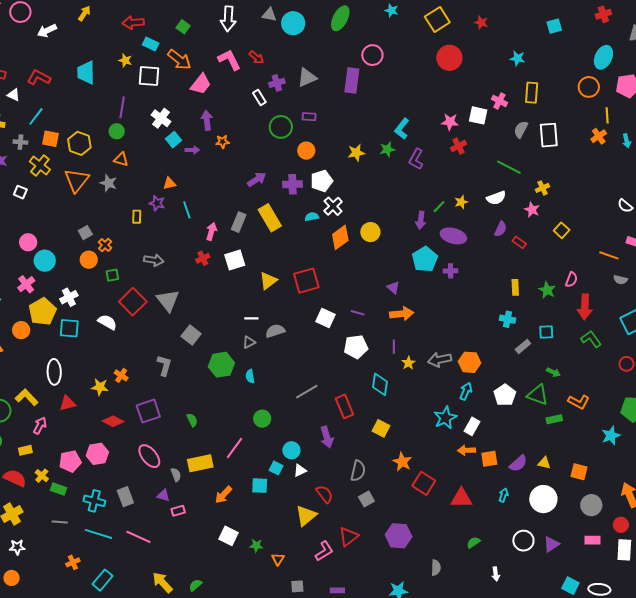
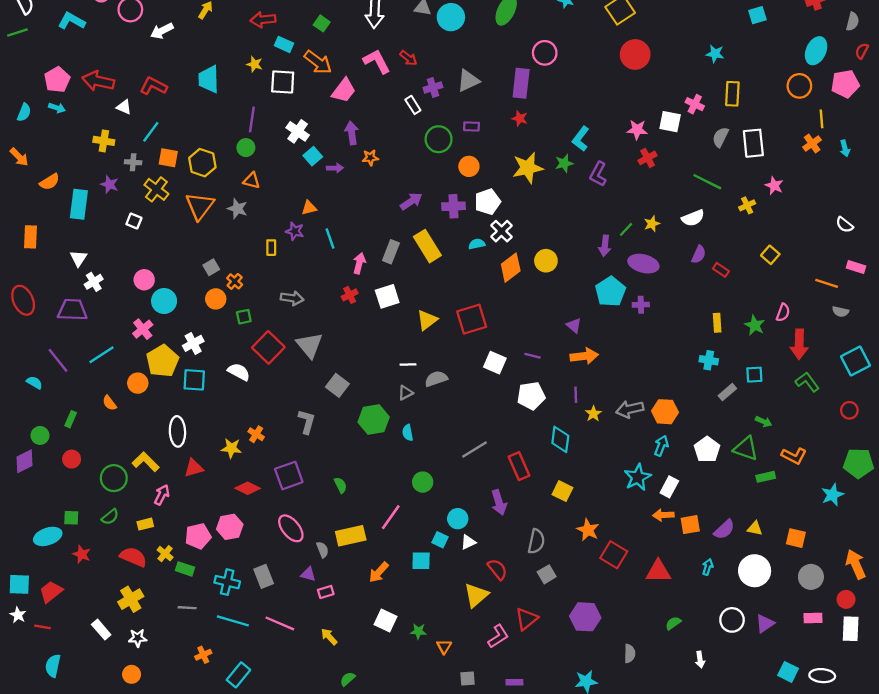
red star: (481, 22) -> (520, 118), moved
yellow star: (356, 153) -> (528, 168), size x1.5
pink star: (532, 210) -> (774, 186), moved
yellow arrow: (162, 582) -> (329, 637), moved, size x0.7

